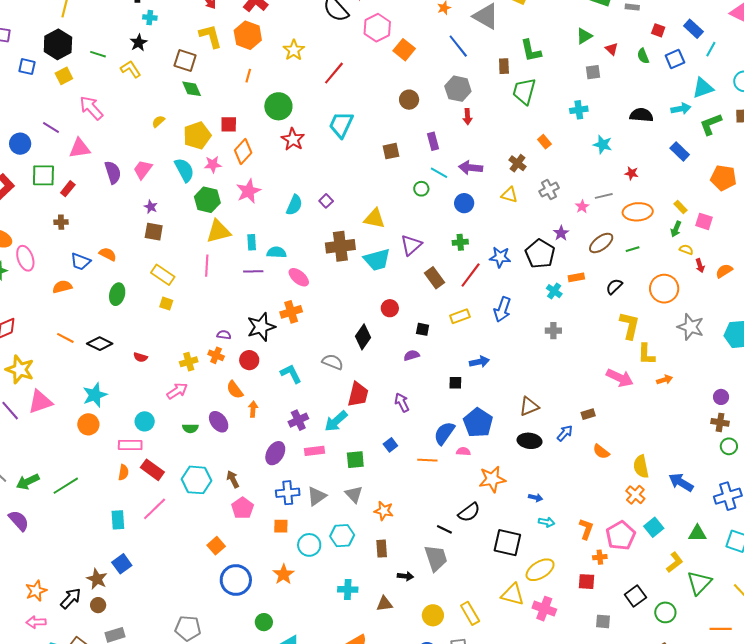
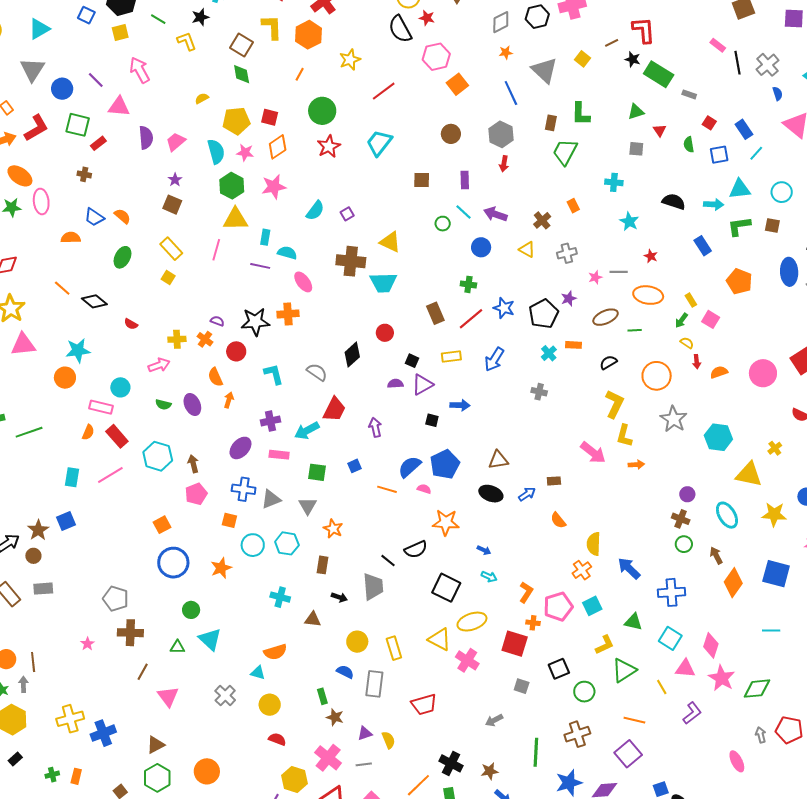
purple triangle: (411, 245) -> (422, 384), moved
red square: (587, 582) -> (515, 644), size x1.5

